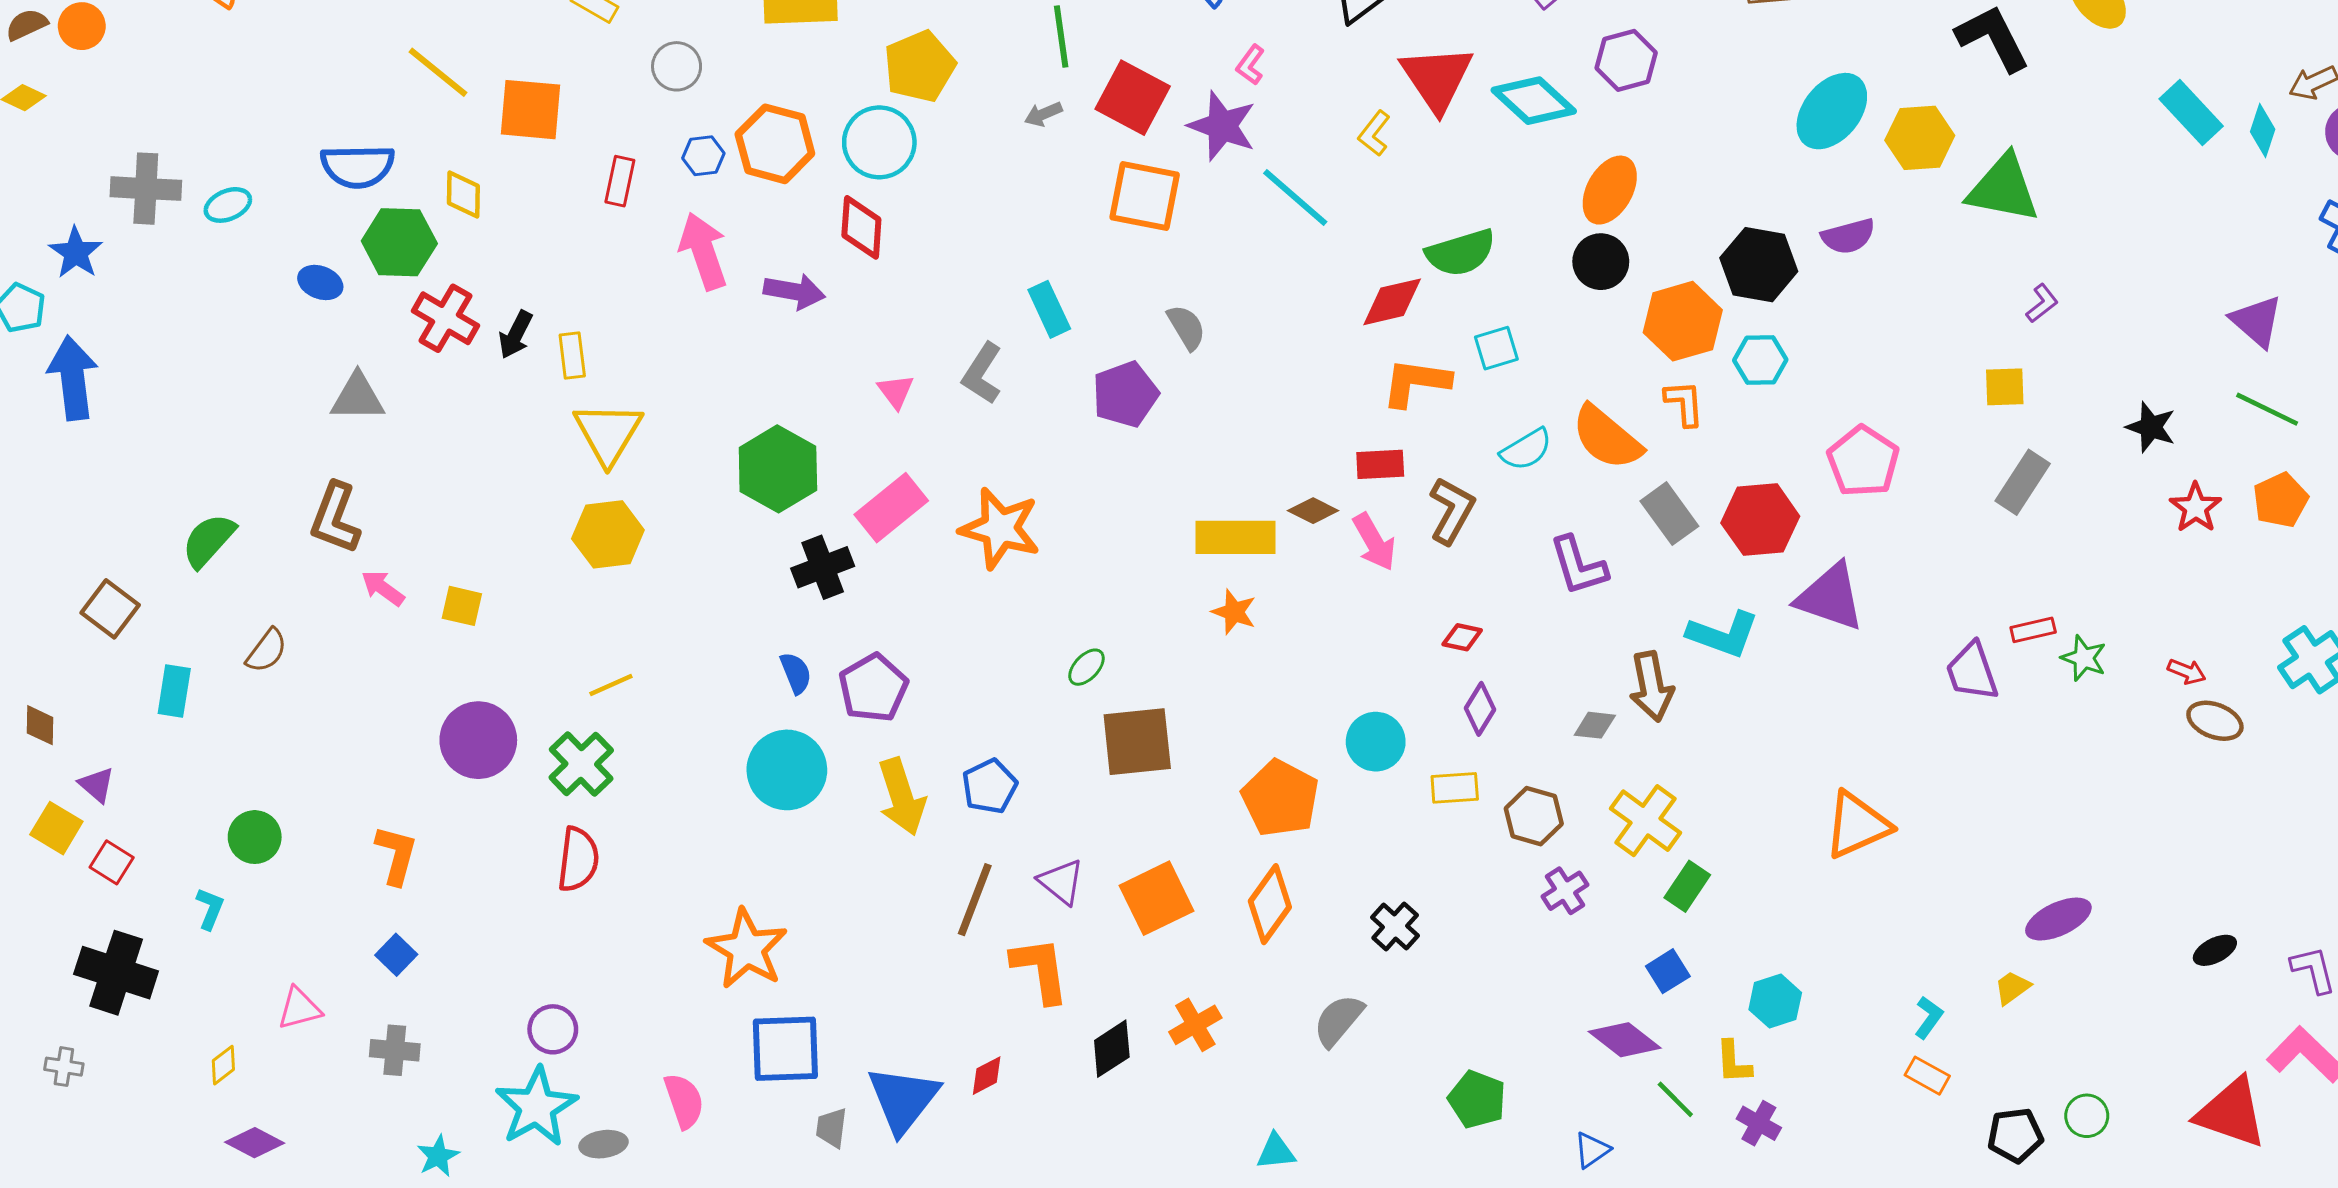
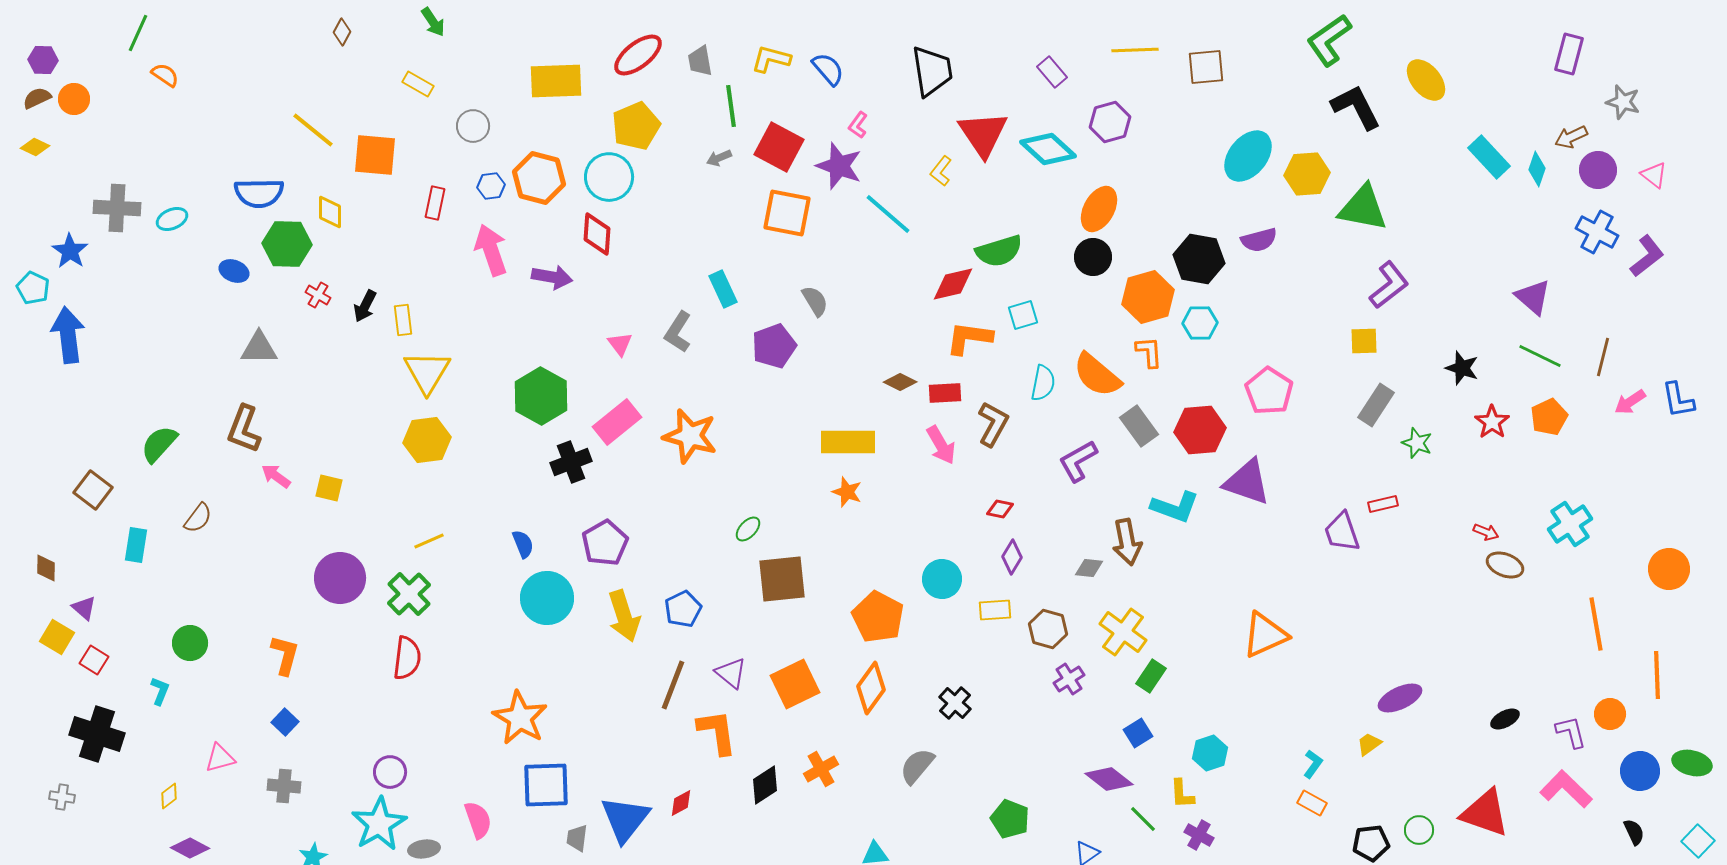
purple L-shape: (2042, 303) -> (1389, 285), size x1.8
red cross: (445, 318) -> (318, 295), size x0.6
cyan semicircle: (1526, 449) -> (1043, 383), turned -48
brown diamond: (1313, 511) -> (900, 382), moved
purple L-shape: (1578, 566) -> (1078, 461), turned 78
green star: (2084, 658) -> (1417, 443), moved
blue semicircle: (796, 673) -> (523, 544), moved
red triangle: (2231, 1113) -> (1485, 813), moved

